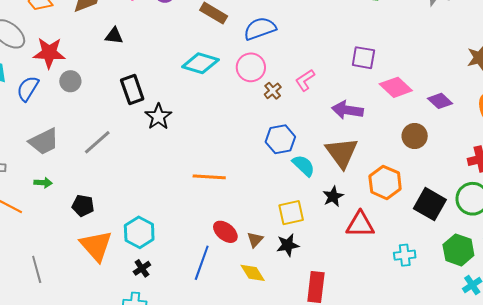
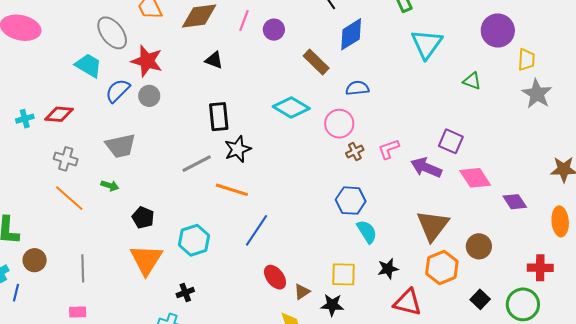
blue semicircle: (260, 29) -> (357, 88), size x0.7
gray circle: (70, 81) -> (149, 96), moved
purple arrow: (347, 110) -> (426, 168), moved
brown circle: (415, 136) -> (479, 246), moved
gray line: (97, 142) -> (197, 164), moved
brown triangle: (342, 153) -> (433, 225), moved
orange line: (209, 177) -> (232, 190), moved
black square: (430, 204) -> (480, 299), size x0.6
cyan hexagon: (139, 232) -> (194, 240), moved
blue line: (202, 263) -> (256, 230), moved

